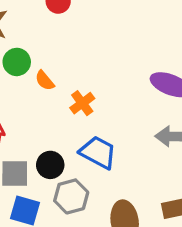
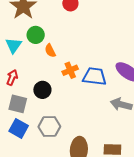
blue trapezoid: (98, 152) -> (94, 76), moved, turned -35
black circle: (50, 165) -> (42, 90), moved

